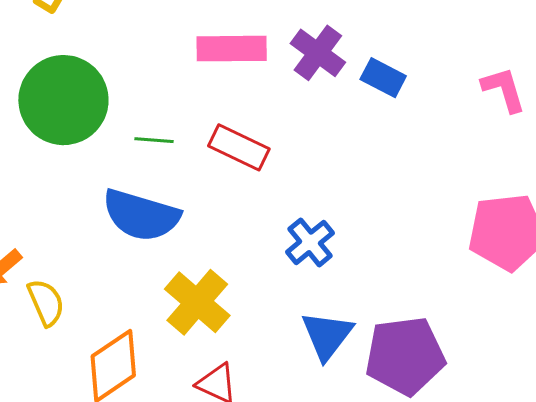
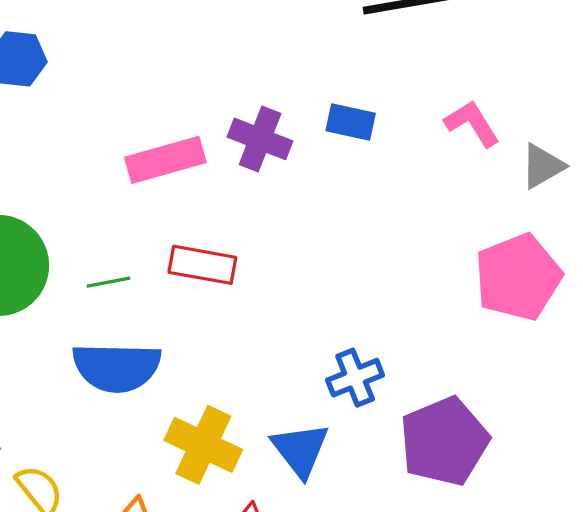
blue rectangle: (383, 78) -> (351, 122), moved
blue cross: (310, 242) -> (355, 378), moved, turned 33
blue triangle: (327, 335) -> (300, 450), moved

